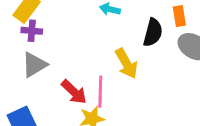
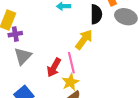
yellow arrow: (126, 63) -> (84, 39), turned -100
red arrow: (74, 92) -> (54, 67), turned 90

